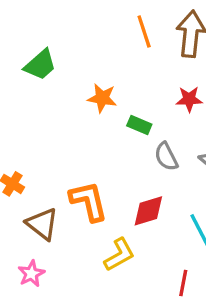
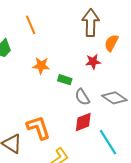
orange line: (144, 32) -> (31, 25), moved
red diamond: (148, 211) -> (83, 122), moved

